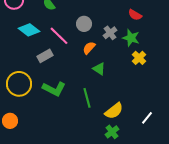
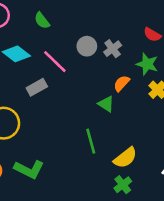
gray cross: (110, 33) -> (113, 49), moved
orange semicircle: (89, 48) -> (121, 83), moved
green L-shape: (54, 89) -> (29, 169), moved

